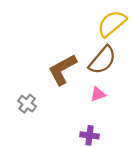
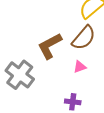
gray cross: (27, 104) -> (20, 75), size x1.8

